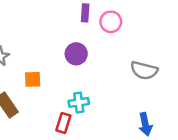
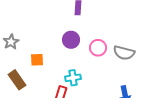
pink circle: (111, 22) -> (98, 48), moved

